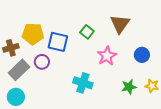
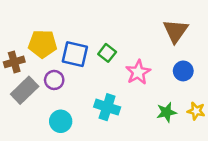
brown triangle: (120, 24) -> (175, 31), moved
green square: (87, 32) -> (107, 53), moved
cyan circle: (16, 97) -> (61, 121), moved

